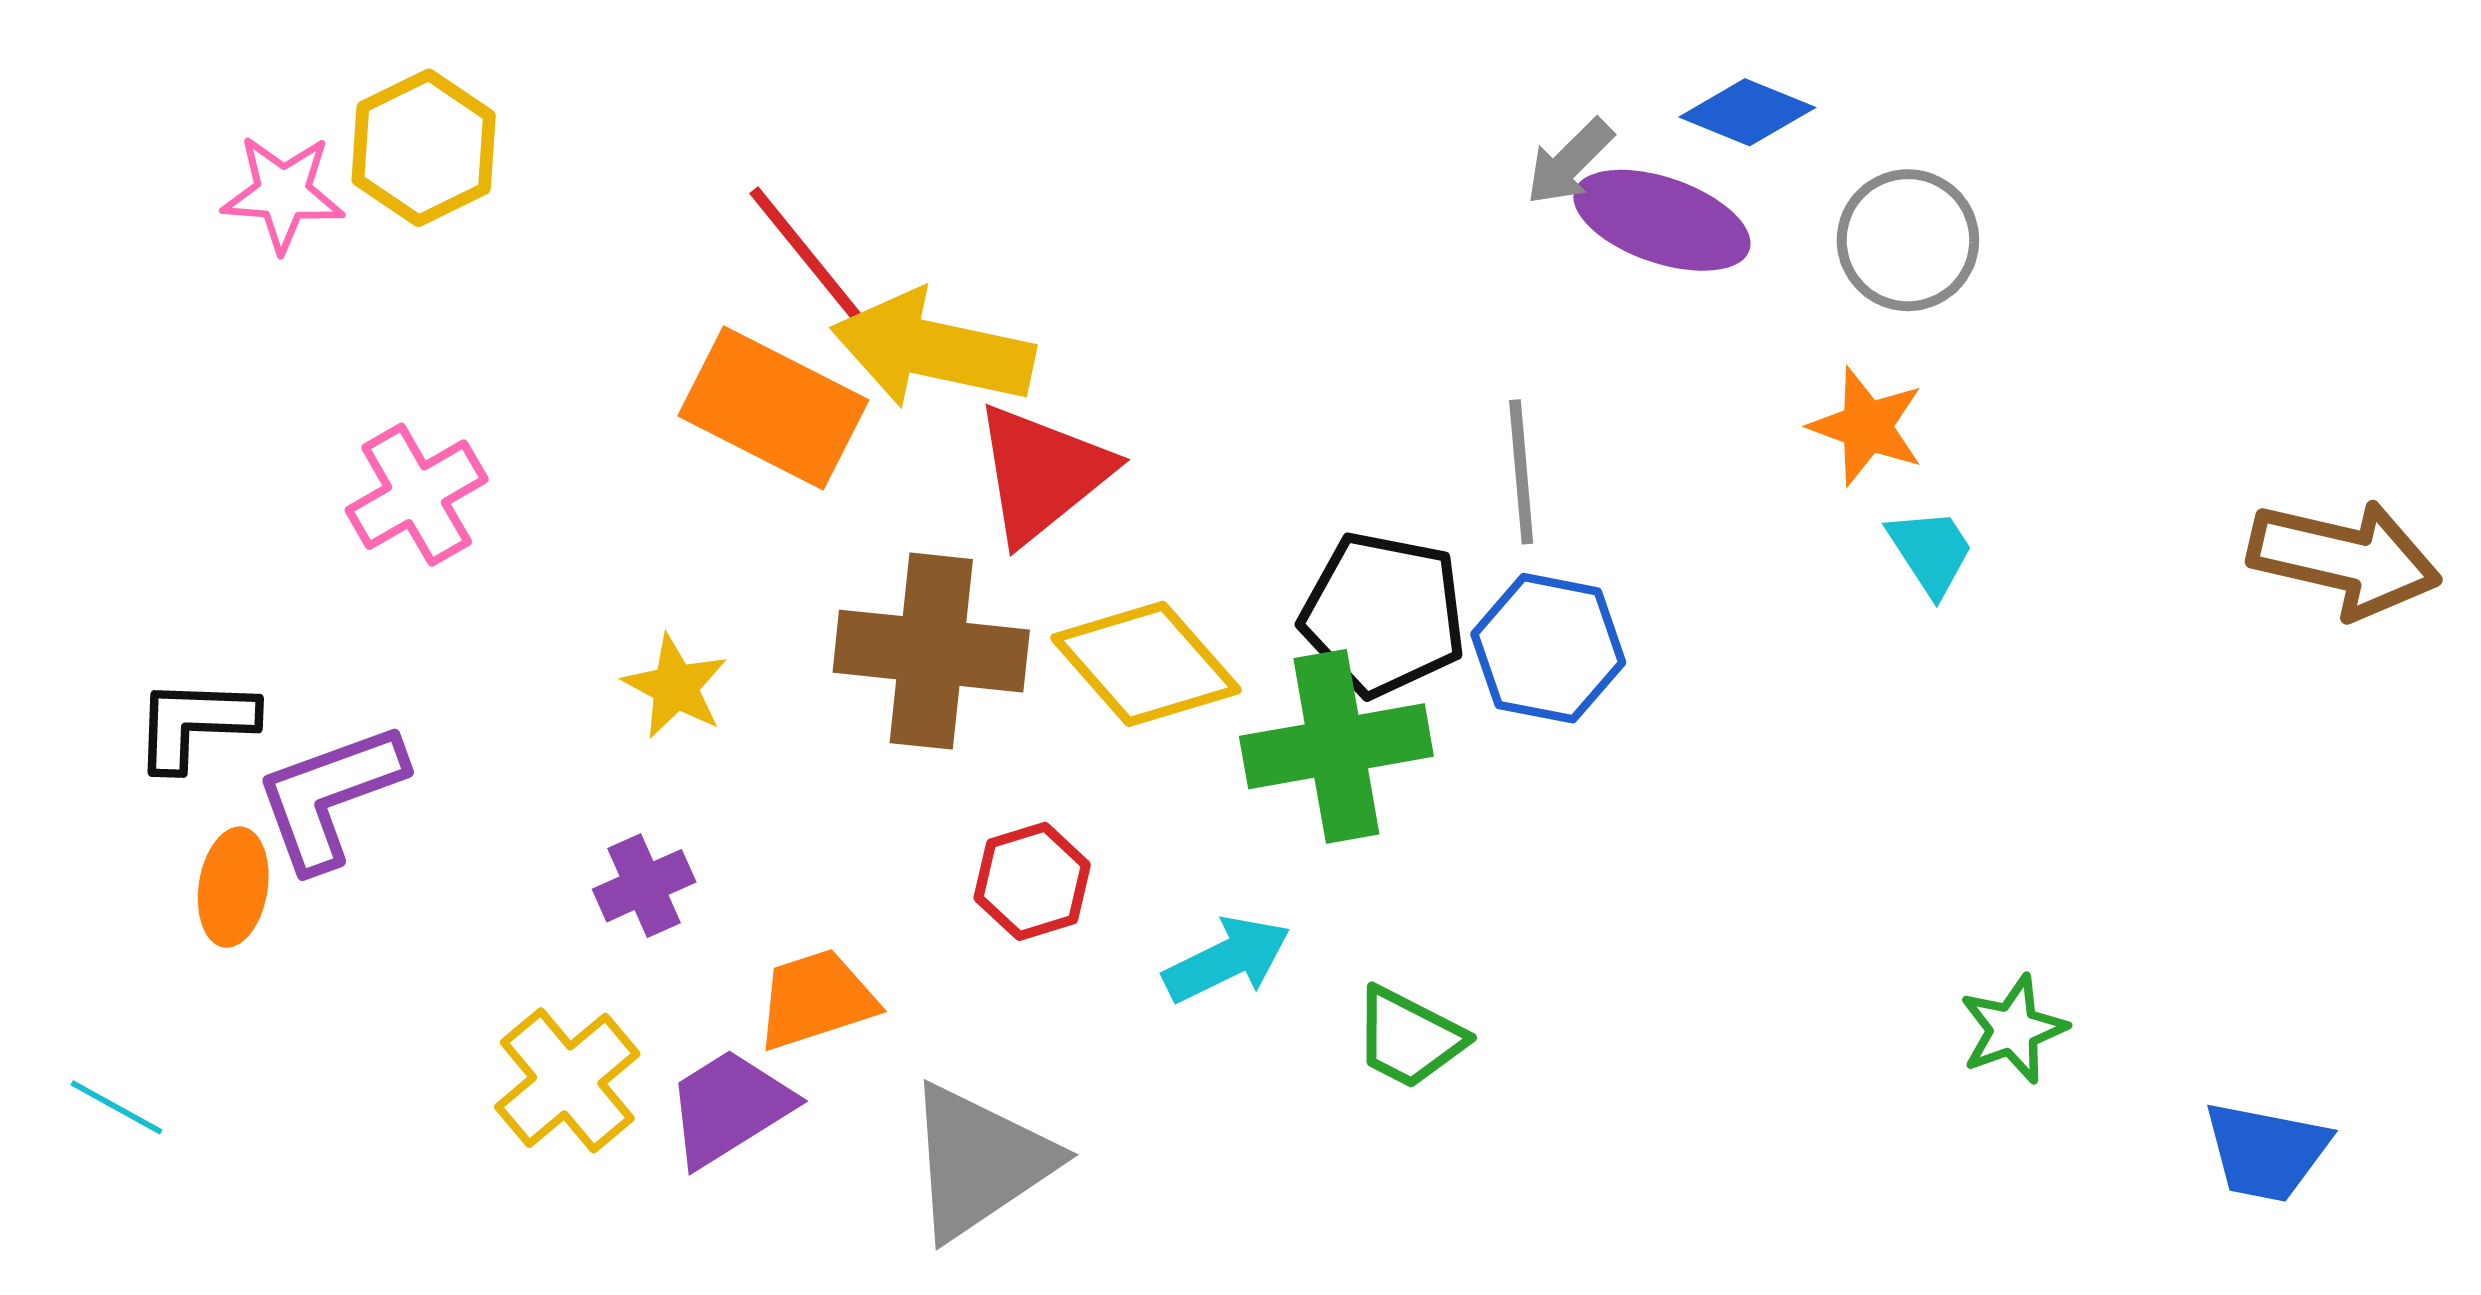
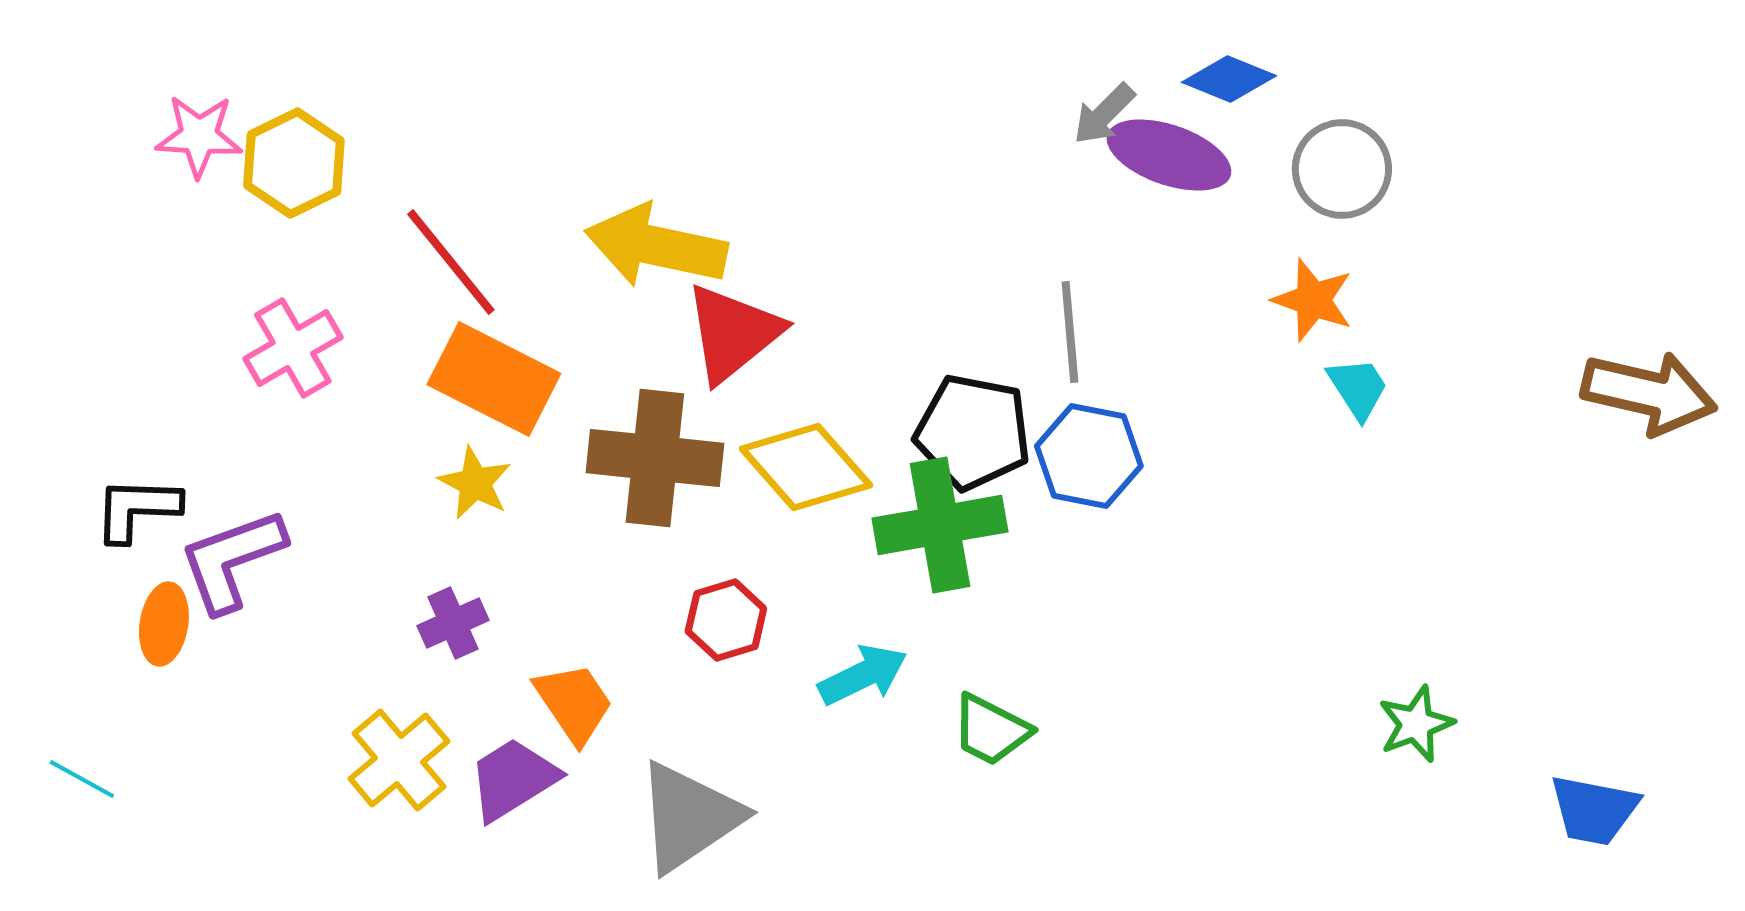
yellow hexagon: (424, 148) -> (294, 163), moved
red line: (812, 262) -> (451, 262), moved
orange rectangle: (773, 408) -> (494, 379), moved
orange trapezoid: (816, 999) -> (574, 703), turned 74

